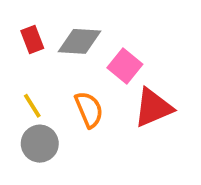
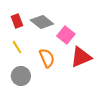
gray diamond: (79, 41) -> (42, 22), turned 35
yellow line: (32, 106) -> (17, 47), moved

